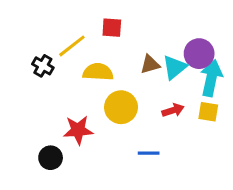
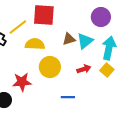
red square: (112, 28) -> (44, 15), size x1.6
purple circle: (199, 54) -> (101, 17), moved
yellow square: (208, 112) -> (107, 70), turned 32

